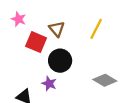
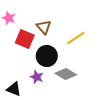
yellow line: (96, 29) -> (76, 38), moved, turned 30
gray diamond: (105, 80) -> (66, 74), moved

